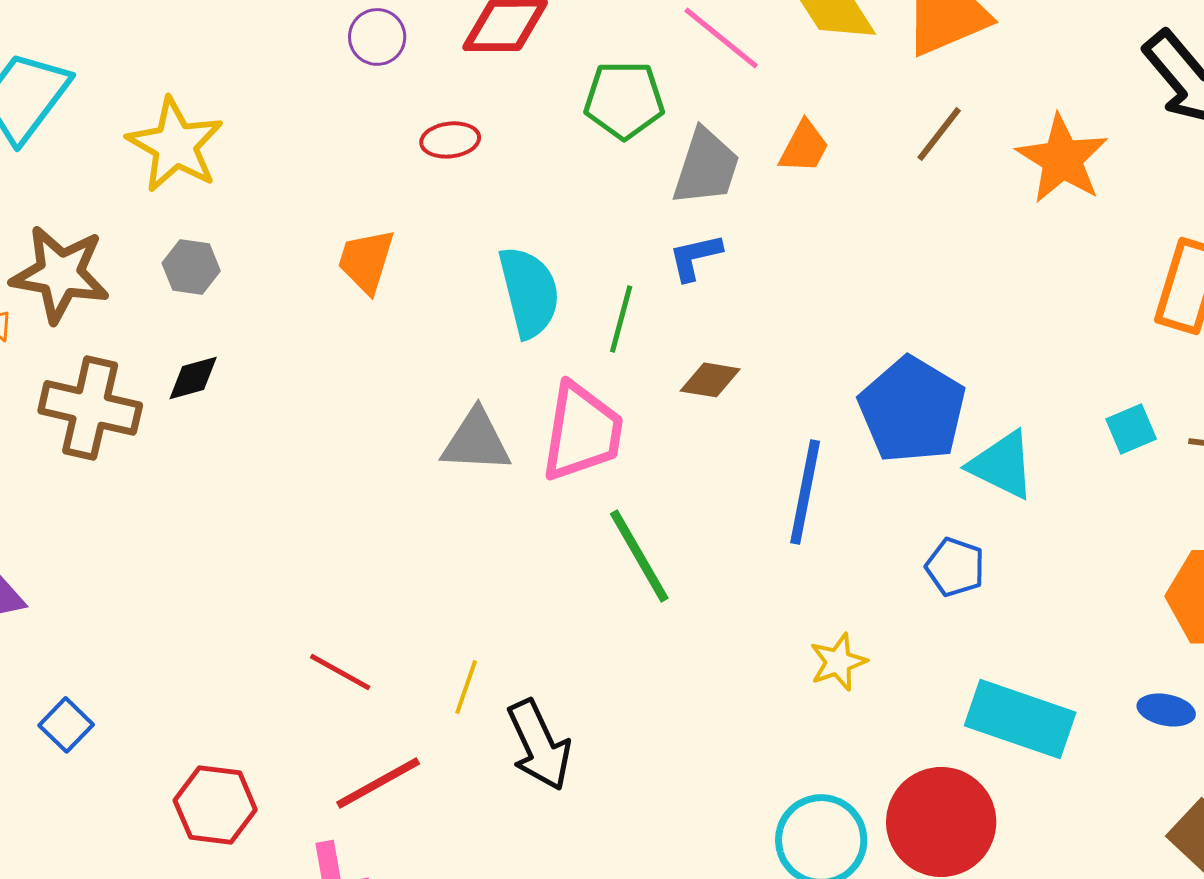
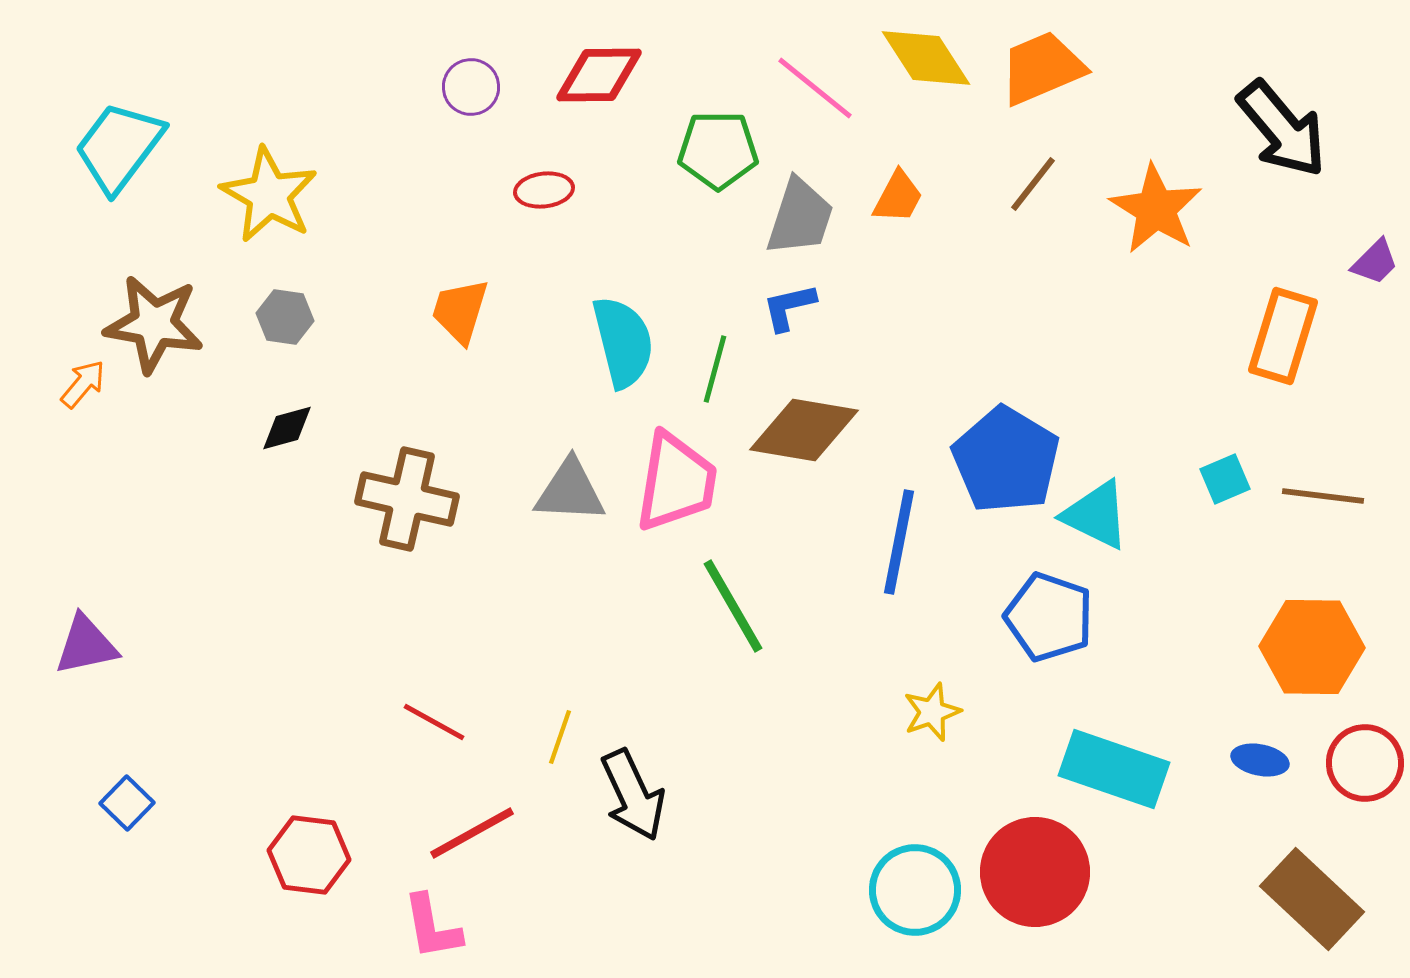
brown diamond: (710, 380) -> (804, 430), size x1.8
brown cross: (90, 408) -> (407, 499), moved
blue pentagon: (955, 567) -> (1049, 617), size x1.5
blue square: (66, 725) -> (127, 803), moved

